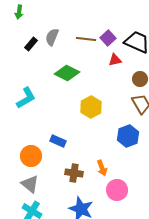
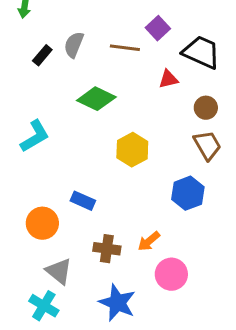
purple square: (108, 38) -> (158, 28), moved
orange arrow: (102, 168) -> (149, 241), turned 70
gray triangle: (30, 184) -> (59, 271), moved

